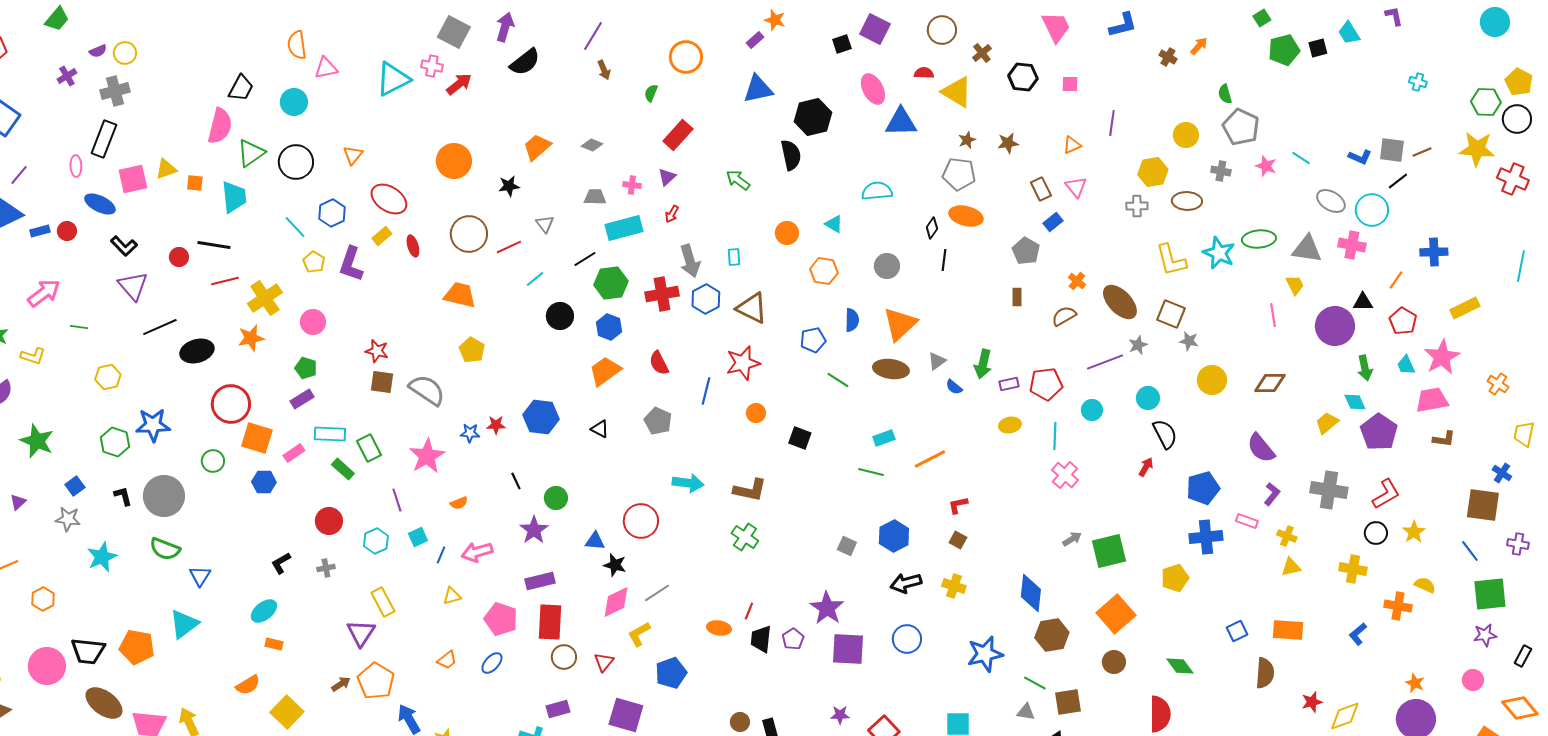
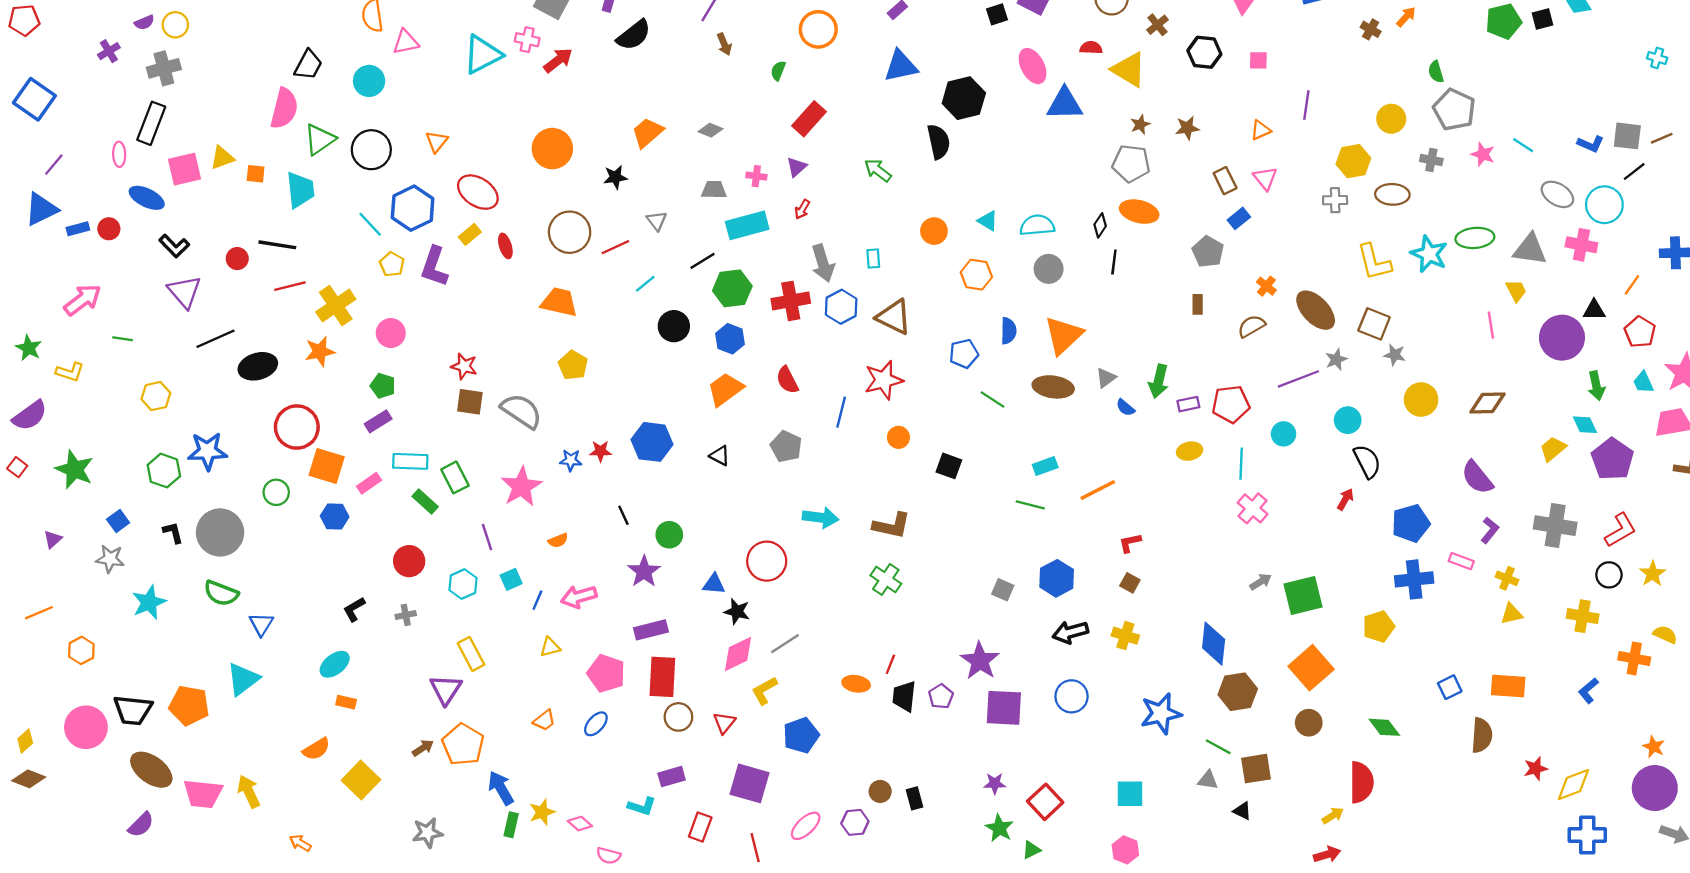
cyan semicircle: (877, 191) -> (1037, 225), moved
blue hexagon: (332, 213) -> (413, 208), size x1.4

